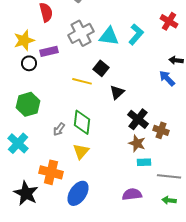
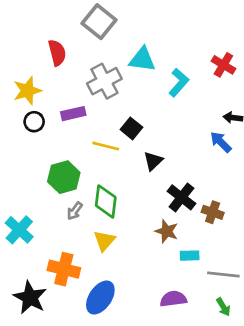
cyan triangle: (109, 36) -> (142, 59), moved
purple rectangle: (49, 51) -> (73, 114), moved
green hexagon: (28, 104) -> (64, 177), moved
brown star: (137, 143) -> (167, 231), moved
green arrow: (169, 200) -> (223, 307), turned -128

